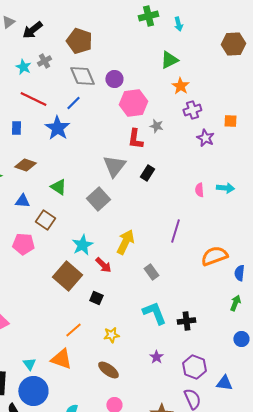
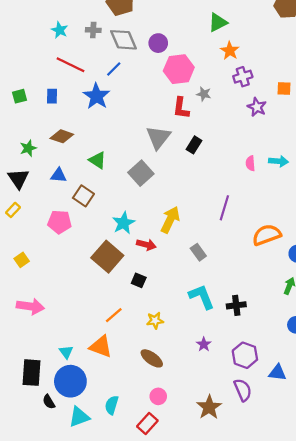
gray cross: (44, 61) -> (93, 30), moved, turned 32
red arrow: (103, 265) -> (146, 245), turned -30

